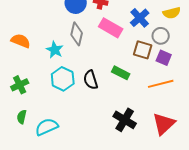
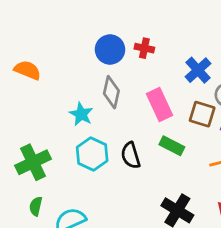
pink rectangle: (111, 28) -> (160, 104), moved, turned 35
orange semicircle: (21, 41) -> (28, 70), moved
green cross: (20, 85) -> (33, 162), size x1.4

